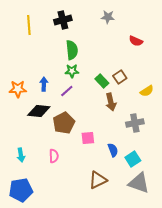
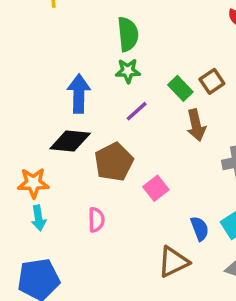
blue arrow: (44, 84) -> (79, 94), size x1.5
orange star: (18, 89) -> (33, 183), moved
purple line: (67, 91) -> (137, 111), moved
pink square: (88, 138) -> (156, 188), turned -32
blue semicircle: (113, 150) -> (200, 229), moved

